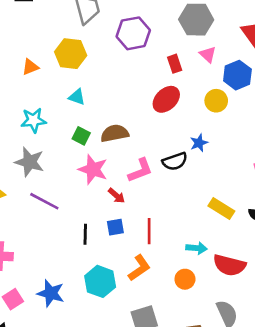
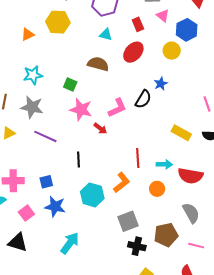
cyan triangle: (77, 97) -> (106, 35), moved
brown semicircle: (115, 133) -> (98, 64), moved, turned 30
black semicircle: (175, 161) -> (143, 99), turned -36
blue square: (115, 227) -> (46, 182), moved
red line: (149, 231) -> (138, 158), moved

